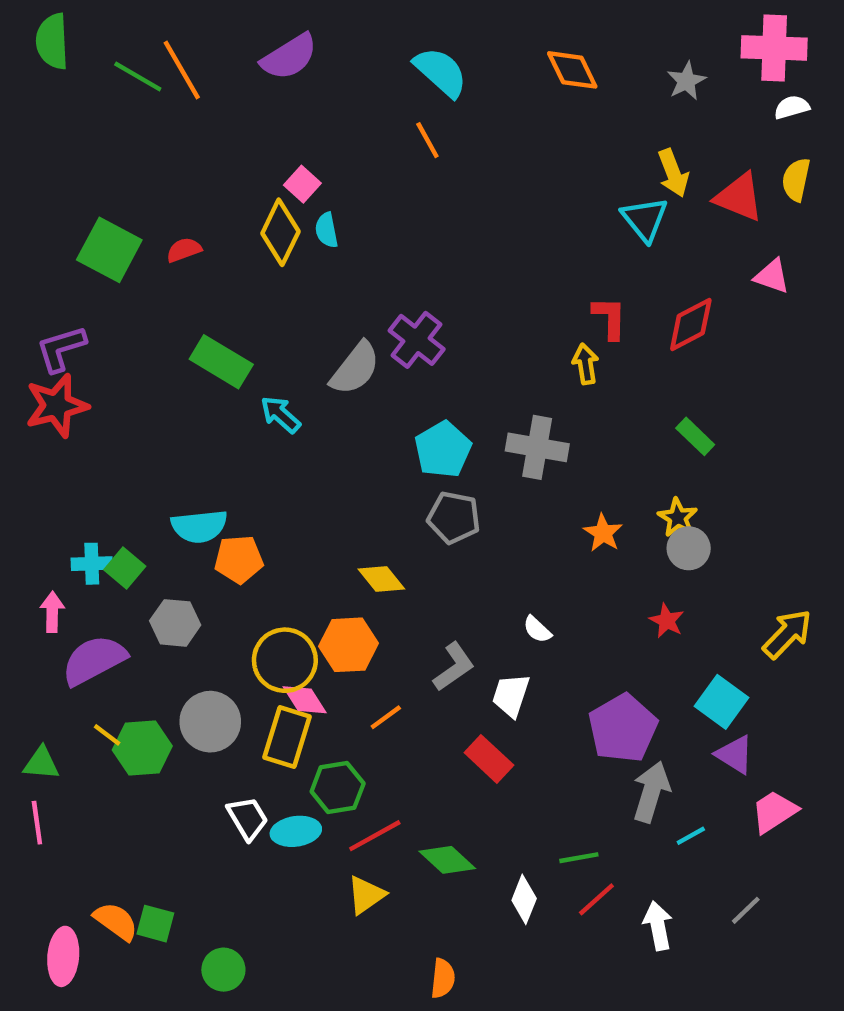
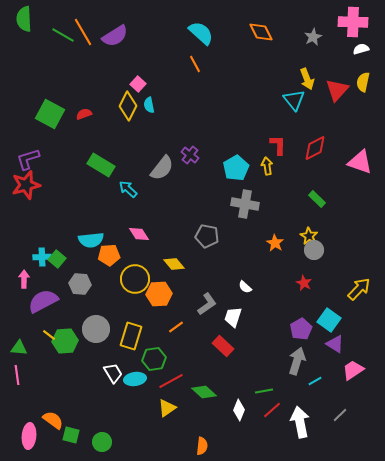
purple semicircle: (289, 57) -> (115, 36), moved
red triangle: (739, 197) -> (337, 90), turned 50
pink triangle: (772, 276) -> (360, 162), moved, size x1.5
purple cross: (417, 340) -> (190, 155), size x0.7
cyan pentagon: (443, 450) -> (236, 168), moved
yellow circle: (285, 660) -> (135, 279), moved
pink diamond: (305, 700) -> (139, 234), moved
purple pentagon: (623, 728) -> (301, 329), moved, size x0.7
green square: (155, 924) -> (71, 435), moved
white arrow: (658, 926) -> (300, 422), size x1.4

